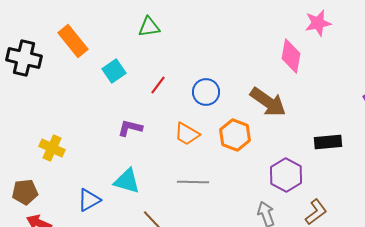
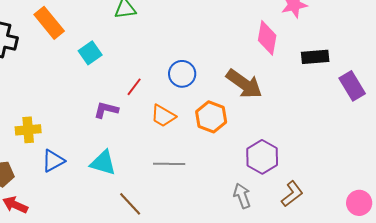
red line: (158, 85) -> (134, 87), moved
black rectangle: (328, 142) -> (315, 57), moved
yellow cross: (52, 148) -> (28, 130), turned -30
blue triangle: (89, 200) -> (53, 161), moved

